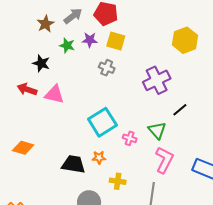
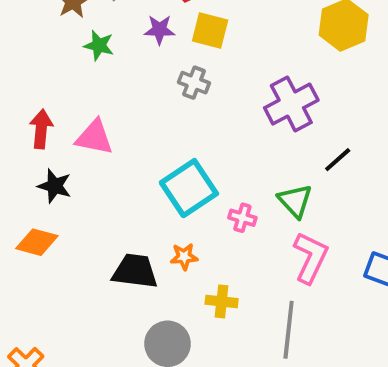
green star: (67, 45) -> (99, 45), moved
black star: (41, 63) -> (55, 186), moved
red arrow: (27, 89) -> (41, 129), turned 78

